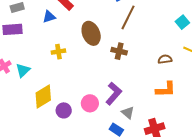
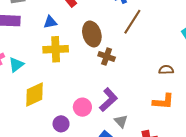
blue triangle: (49, 17) -> (50, 22), moved
brown cross: (119, 51) -> (107, 57), moved
yellow cross: (58, 52) -> (56, 49), size x1.6
purple circle: (64, 110) -> (61, 124), moved

